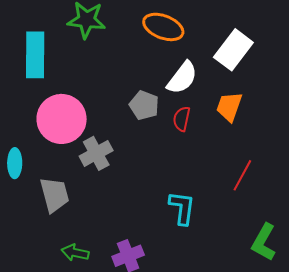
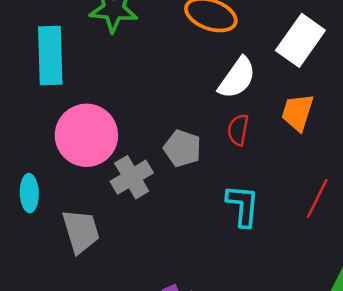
gray pentagon: (144, 105) -> (182, 148), moved
cyan L-shape: (182, 208) -> (243, 206), moved

